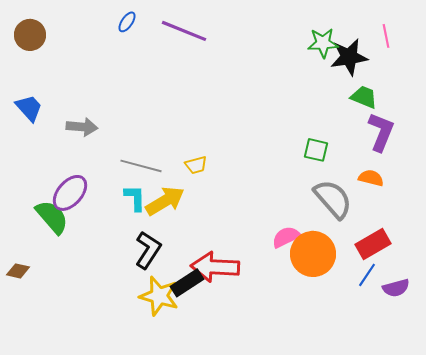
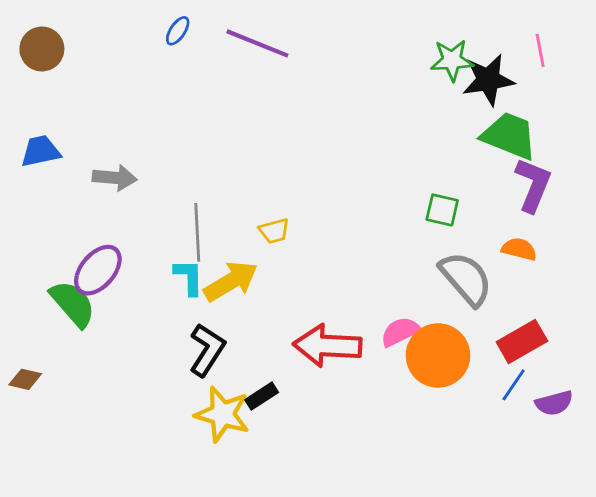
green trapezoid: (364, 97) -> (509, 136), size x1.5
blue trapezoid: (29, 108) -> (40, 151), turned -60
gray line: (141, 166) -> (197, 232), turned 72
red arrow: (215, 267) -> (327, 346), moved
black rectangle: (187, 283) -> (262, 396), size x0.7

